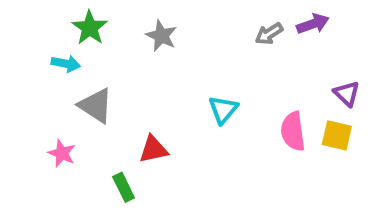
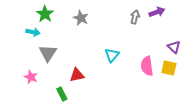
gray arrow: (269, 34) -> (135, 17), turned 136
gray triangle: (96, 106) -> (48, 53), turned 30

